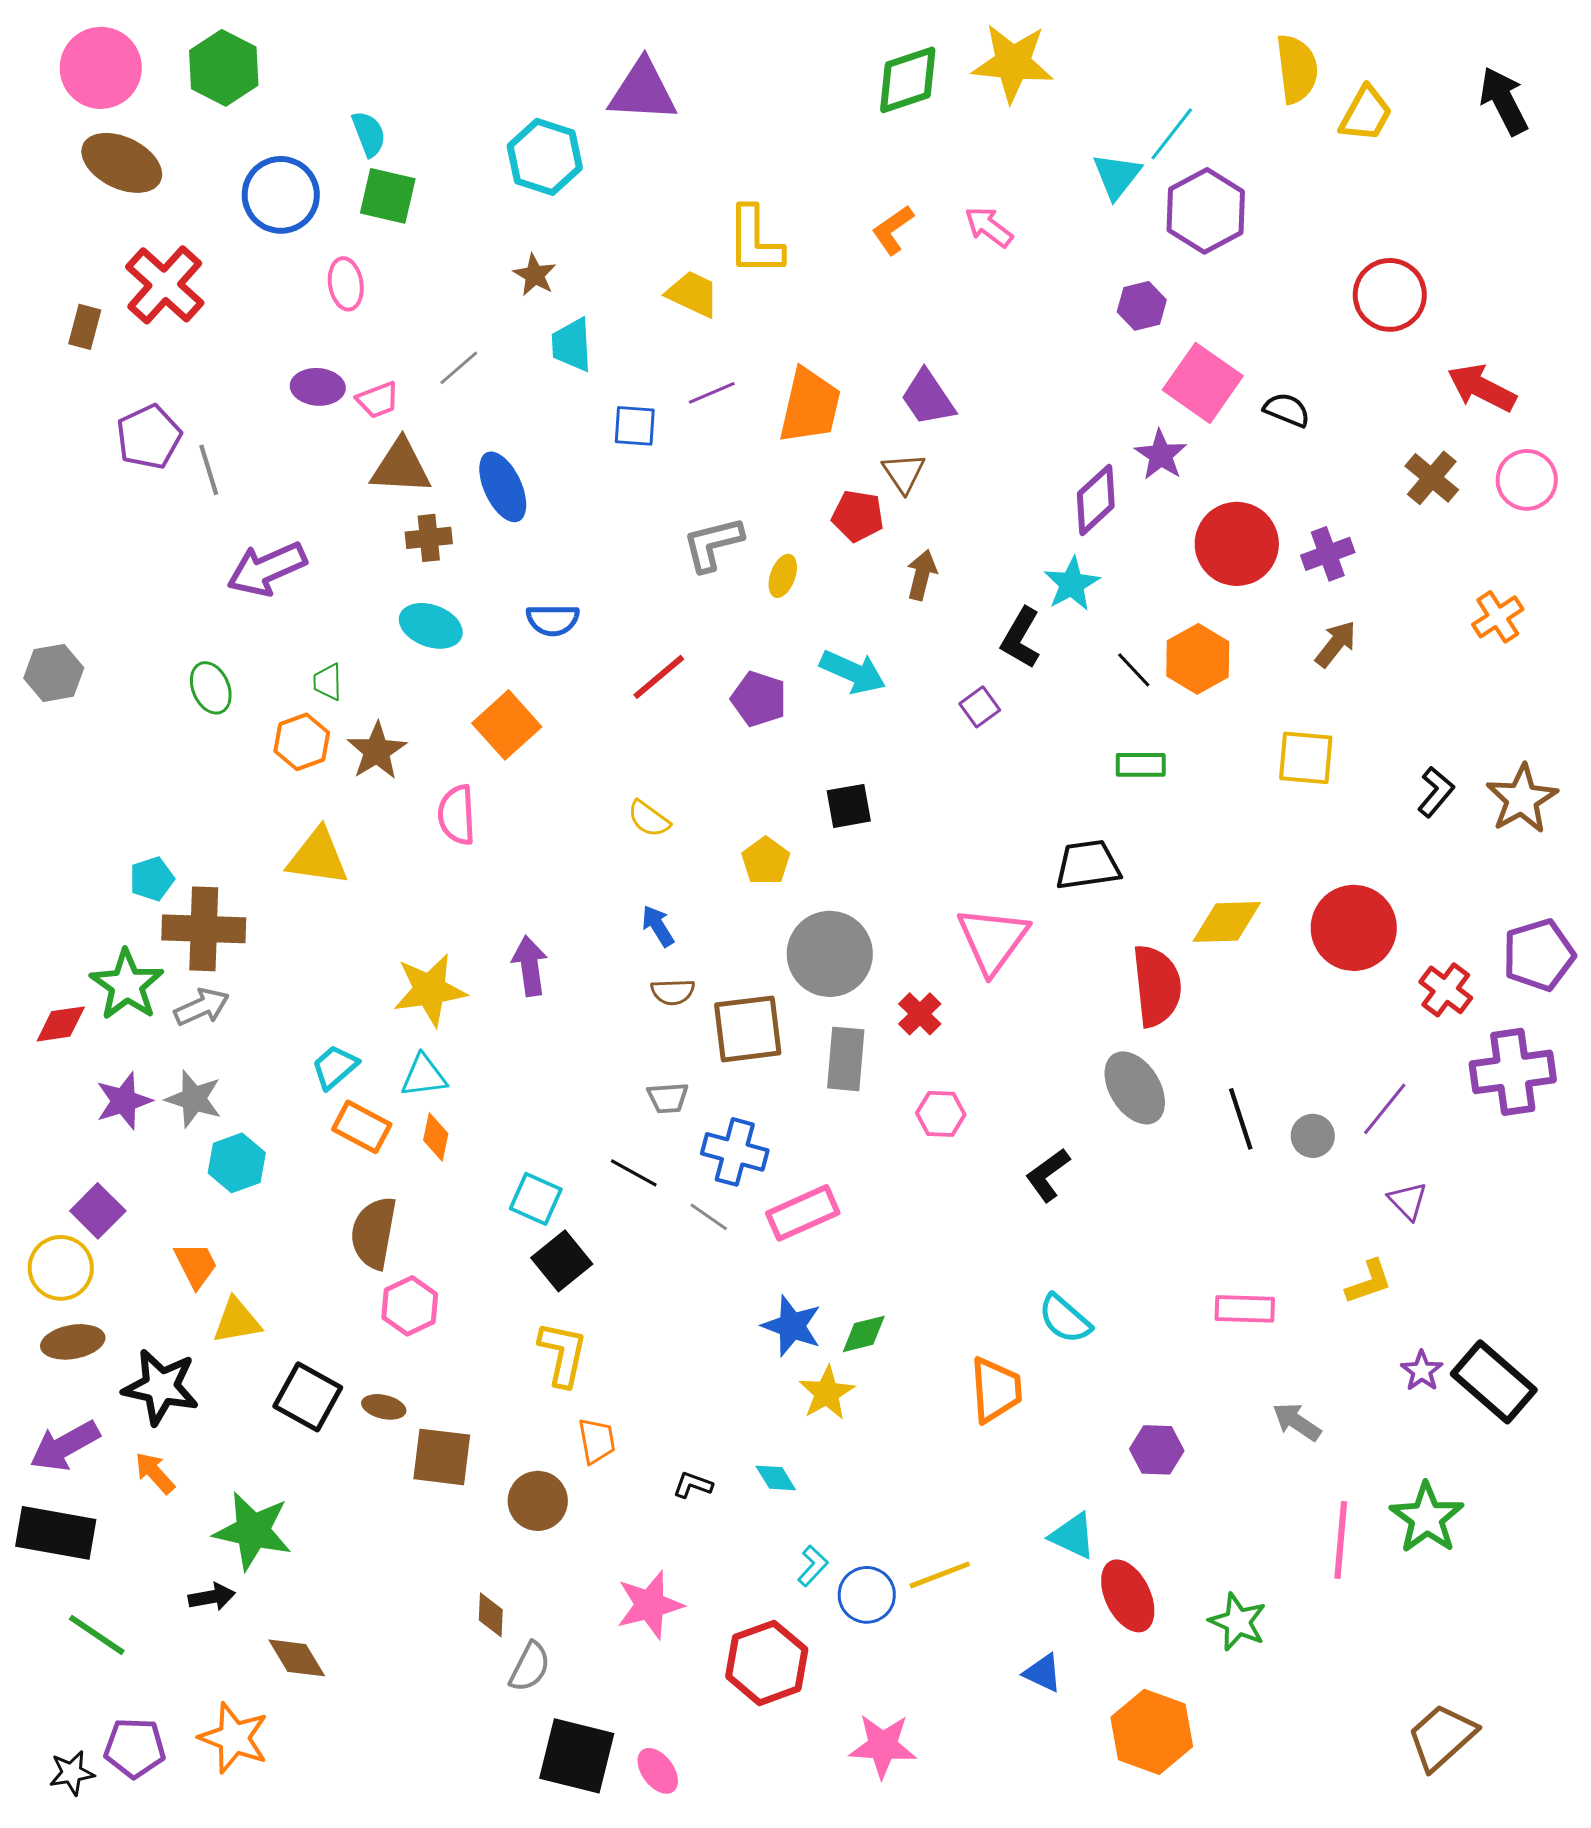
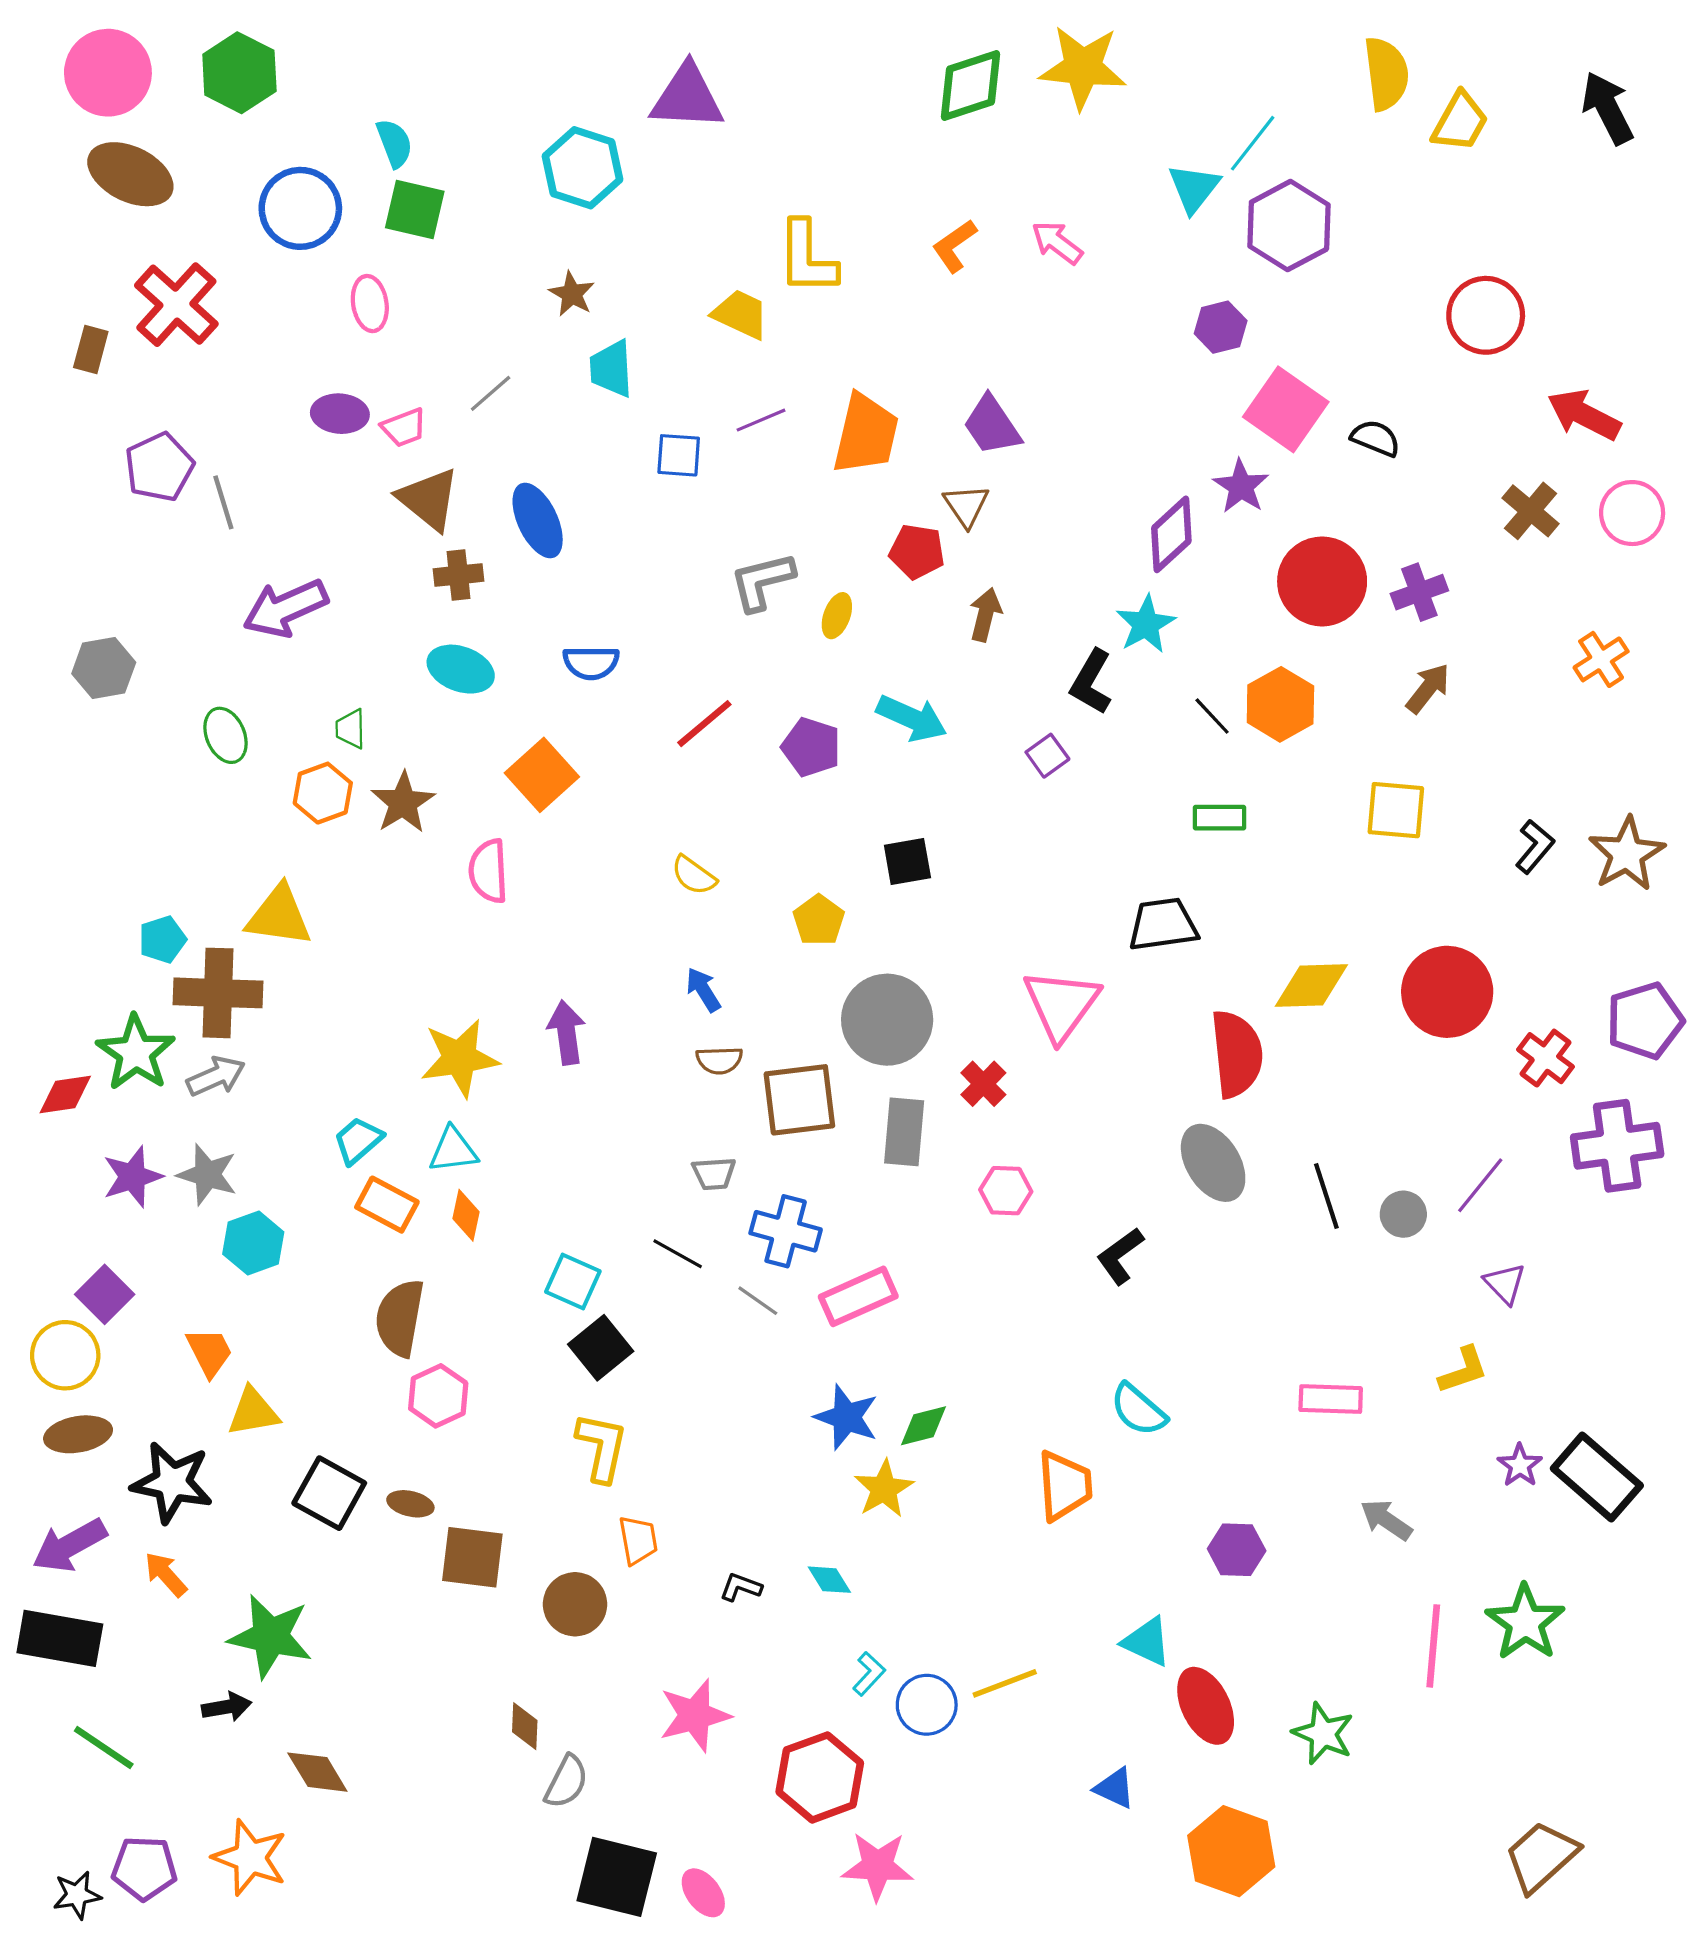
brown triangle: (401, 467) -> (429, 499), turned 36
gray hexagon: (54, 673) -> (104, 668), moved
yellow triangle: (318, 857) -> (279, 916), moved
pink star: (883, 1746) -> (877, 1866), moved

